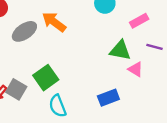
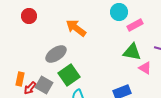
pink rectangle: (139, 21) -> (135, 25), moved
gray ellipse: (24, 31) -> (56, 54), moved

